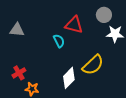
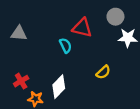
yellow semicircle: (93, 65) -> (103, 72), size x0.6
white diamond: (69, 78) -> (59, 87), moved

